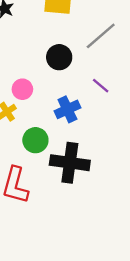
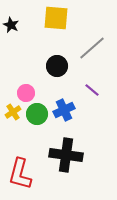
green circle: (35, 140) -> (37, 114), moved

